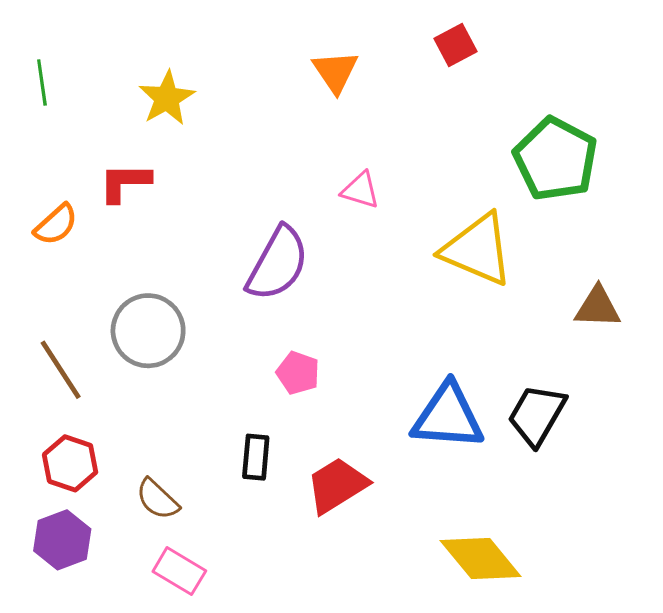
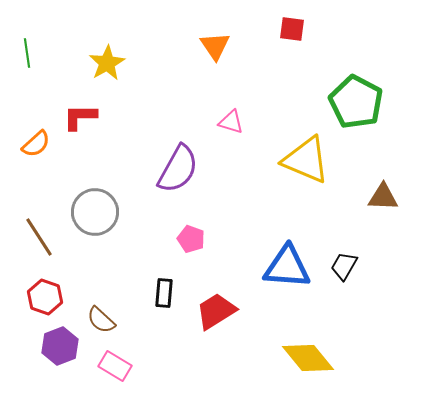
red square: (456, 45) -> (292, 29), turned 36
black trapezoid: (537, 415) -> (344, 266), size x0.7
purple hexagon: (62, 540) -> (60, 346), moved

